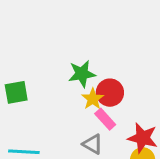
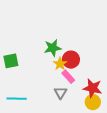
gray triangle: (93, 144) -> (61, 93), turned 32

